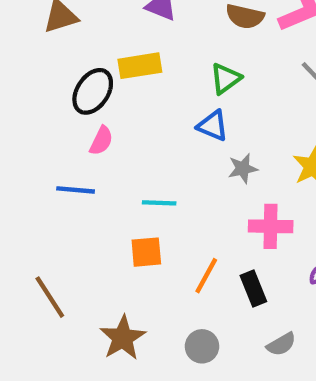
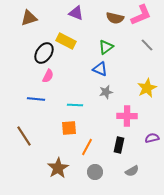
yellow rectangle: (140, 66) -> (66, 41), turned 36
gray star: (243, 169) -> (106, 92), moved
orange line: (206, 276) -> (87, 147), moved
black rectangle: (253, 289) -> (119, 145), turned 35
brown line: (50, 297) -> (24, 136), moved

